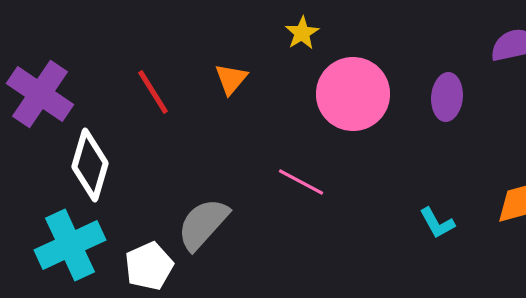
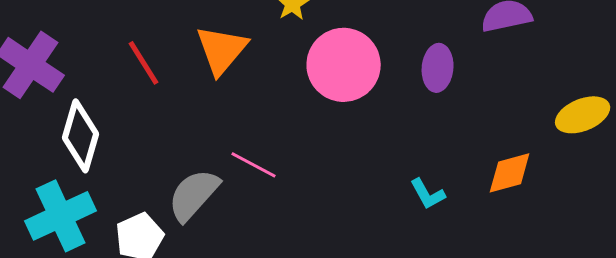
orange triangle: (231, 79) -> (222, 50), size x1.6
pink line: (301, 182) -> (254, 165), moved

